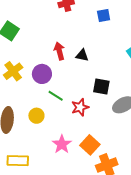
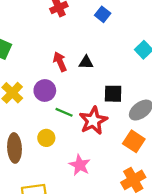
blue square: (104, 15) -> (103, 14), turned -32
red star: (80, 107) -> (93, 121), size x1.4
orange square: (90, 145) -> (134, 141), moved

